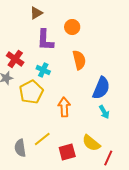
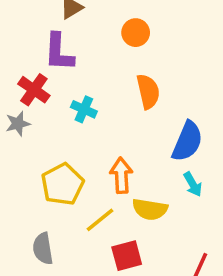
purple L-shape: (45, 40) -> (59, 52), moved
yellow pentagon: (31, 92) -> (62, 184), moved
yellow line: (42, 139) -> (100, 220), moved
yellow semicircle: (91, 143) -> (150, 209), moved, turned -30

